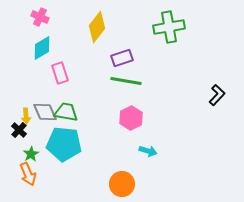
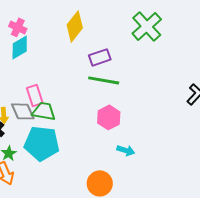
pink cross: (40, 17) -> (18, 27), moved
green cross: (169, 27) -> (147, 26), turned -32
pink rectangle: (60, 73) -> (35, 95), moved

